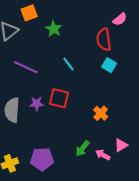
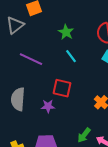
green star: (54, 29) -> (66, 32), moved
purple star: (37, 104) -> (48, 106), moved

